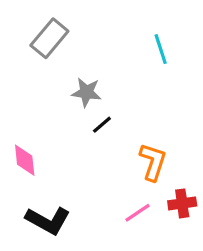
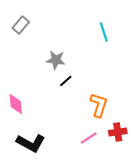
gray rectangle: (49, 38) -> (21, 25), moved, size x0.7

